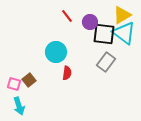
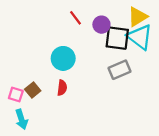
gray rectangle: (106, 62) -> (120, 70), turned 30
red semicircle: (67, 73) -> (62, 88), moved

